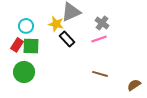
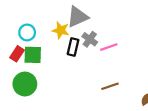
gray cross: (102, 23) -> (90, 39), moved
black rectangle: (67, 39) -> (73, 47), turned 56
brown line: (100, 74) -> (110, 86), turned -35

